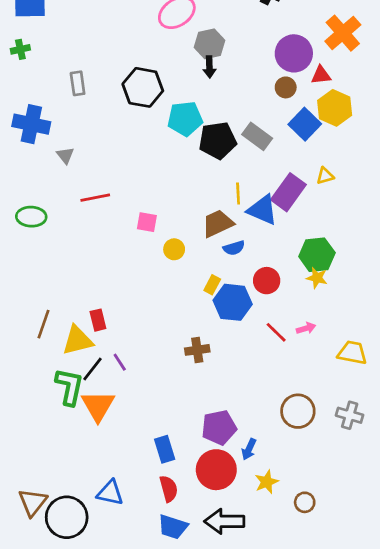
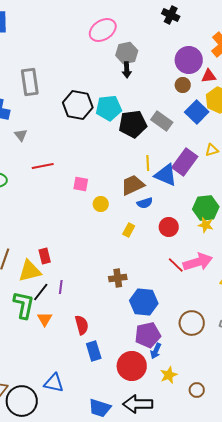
gray rectangle: (78, 83) -> (30, 82), size x1.5
black hexagon: (143, 87) -> (78, 105), moved
blue hexagon: (233, 302) -> (144, 302), moved
pink arrow: (306, 328) -> (198, 262), size x2.0
purple line: (120, 362) -> (61, 287), turned 40
orange triangle: (98, 406) -> (45, 319), size x0.6
purple pentagon: (219, 427) -> (148, 335), moved
red semicircle: (169, 489) -> (82, 325), moved

